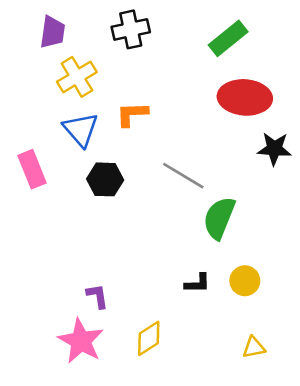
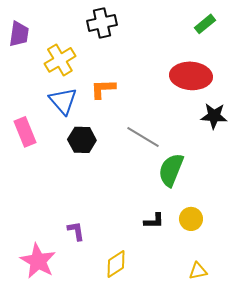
purple trapezoid: (53, 32) -> (19, 34), moved
green rectangle: (228, 38) -> (205, 24), moved, size x0.7
pink star: (81, 341) -> (38, 261), moved

